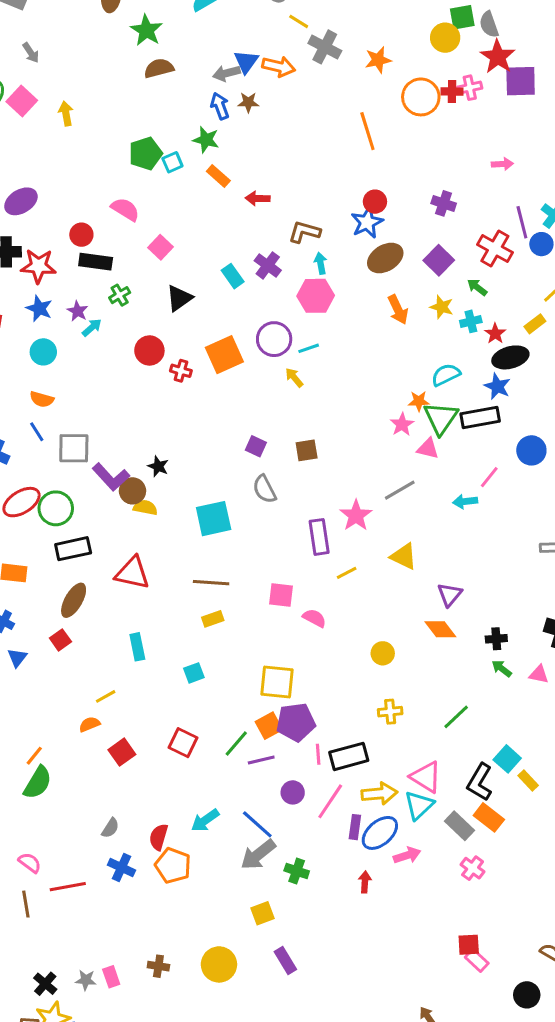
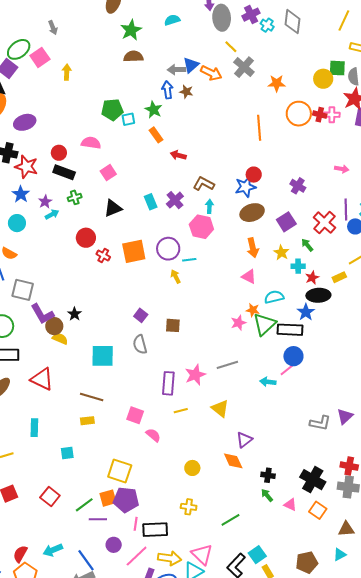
pink semicircle: (125, 209) -> (91, 143), turned -36
pink triangle: (428, 449) -> (249, 277), moved
blue circle: (531, 450) -> (293, 356), moved

